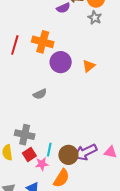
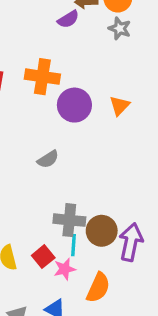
gray cross: (25, 135) -> (69, 220), moved
purple arrow: (85, 152) -> (131, 242), turned 135
brown circle: (68, 155) -> (102, 231), moved

